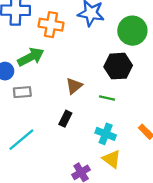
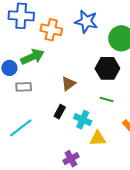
green line: (107, 98) -> (107, 99), moved
cyan cross: (106, 134) -> (83, 120), moved
yellow triangle: (112, 159) -> (98, 138), moved, turned -42

